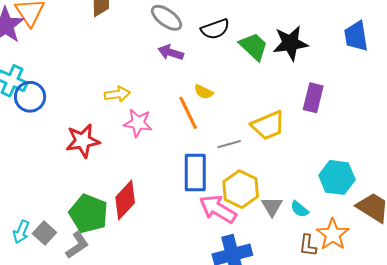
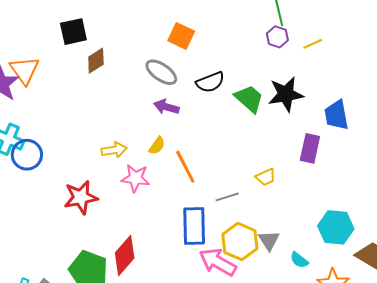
blue trapezoid: (356, 36) -> (336, 115), moved
yellow semicircle: (204, 92) -> (157, 146), moved, turned -78
yellow trapezoid: (268, 125) -> (266, 177), size x0.6
gray triangle: (272, 206) -> (269, 240), moved

